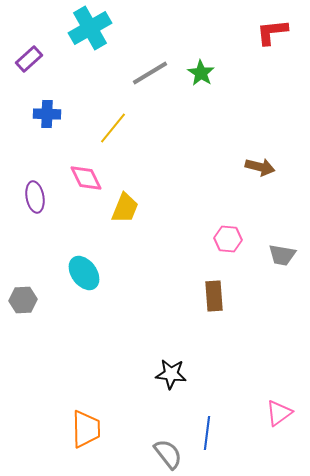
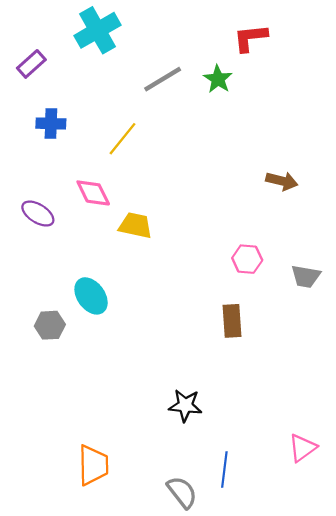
red L-shape: (272, 32) -> (250, 38), moved
purple ellipse: (35, 197) -> (38, 214), turned -48
yellow trapezoid: (125, 208) -> (135, 225), turned -100
gray hexagon: (23, 300) -> (50, 325), moved

